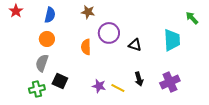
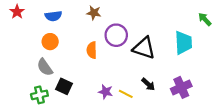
blue semicircle: (50, 15) -> (53, 16), turned 70
black triangle: (135, 45) -> (144, 48), size x1.6
gray semicircle: (42, 63) -> (45, 67), turned -54
black arrow: (139, 79) -> (148, 84), turned -32

